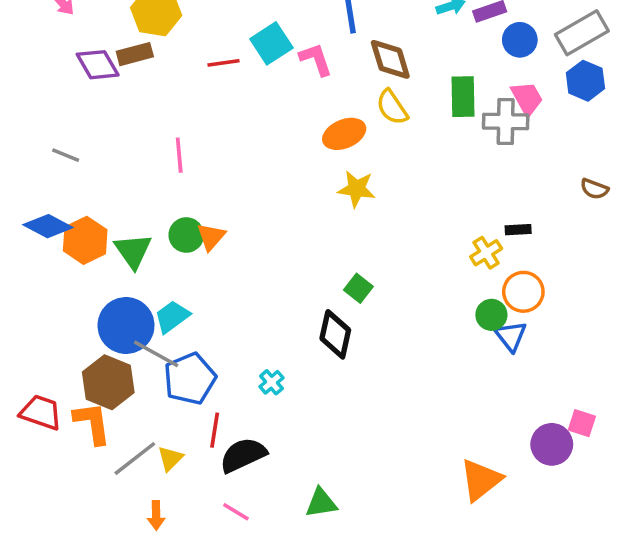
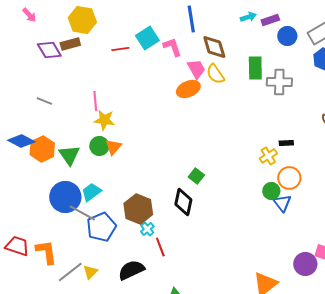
pink trapezoid: (527, 98) -> (196, 69), moved
gray line: (66, 155) -> (44, 101), moved
yellow star: (357, 189) -> (104, 120), moved
brown hexagon: (108, 382) -> (138, 209), moved
red line: (215, 430) -> (160, 247), moved, turned -30

